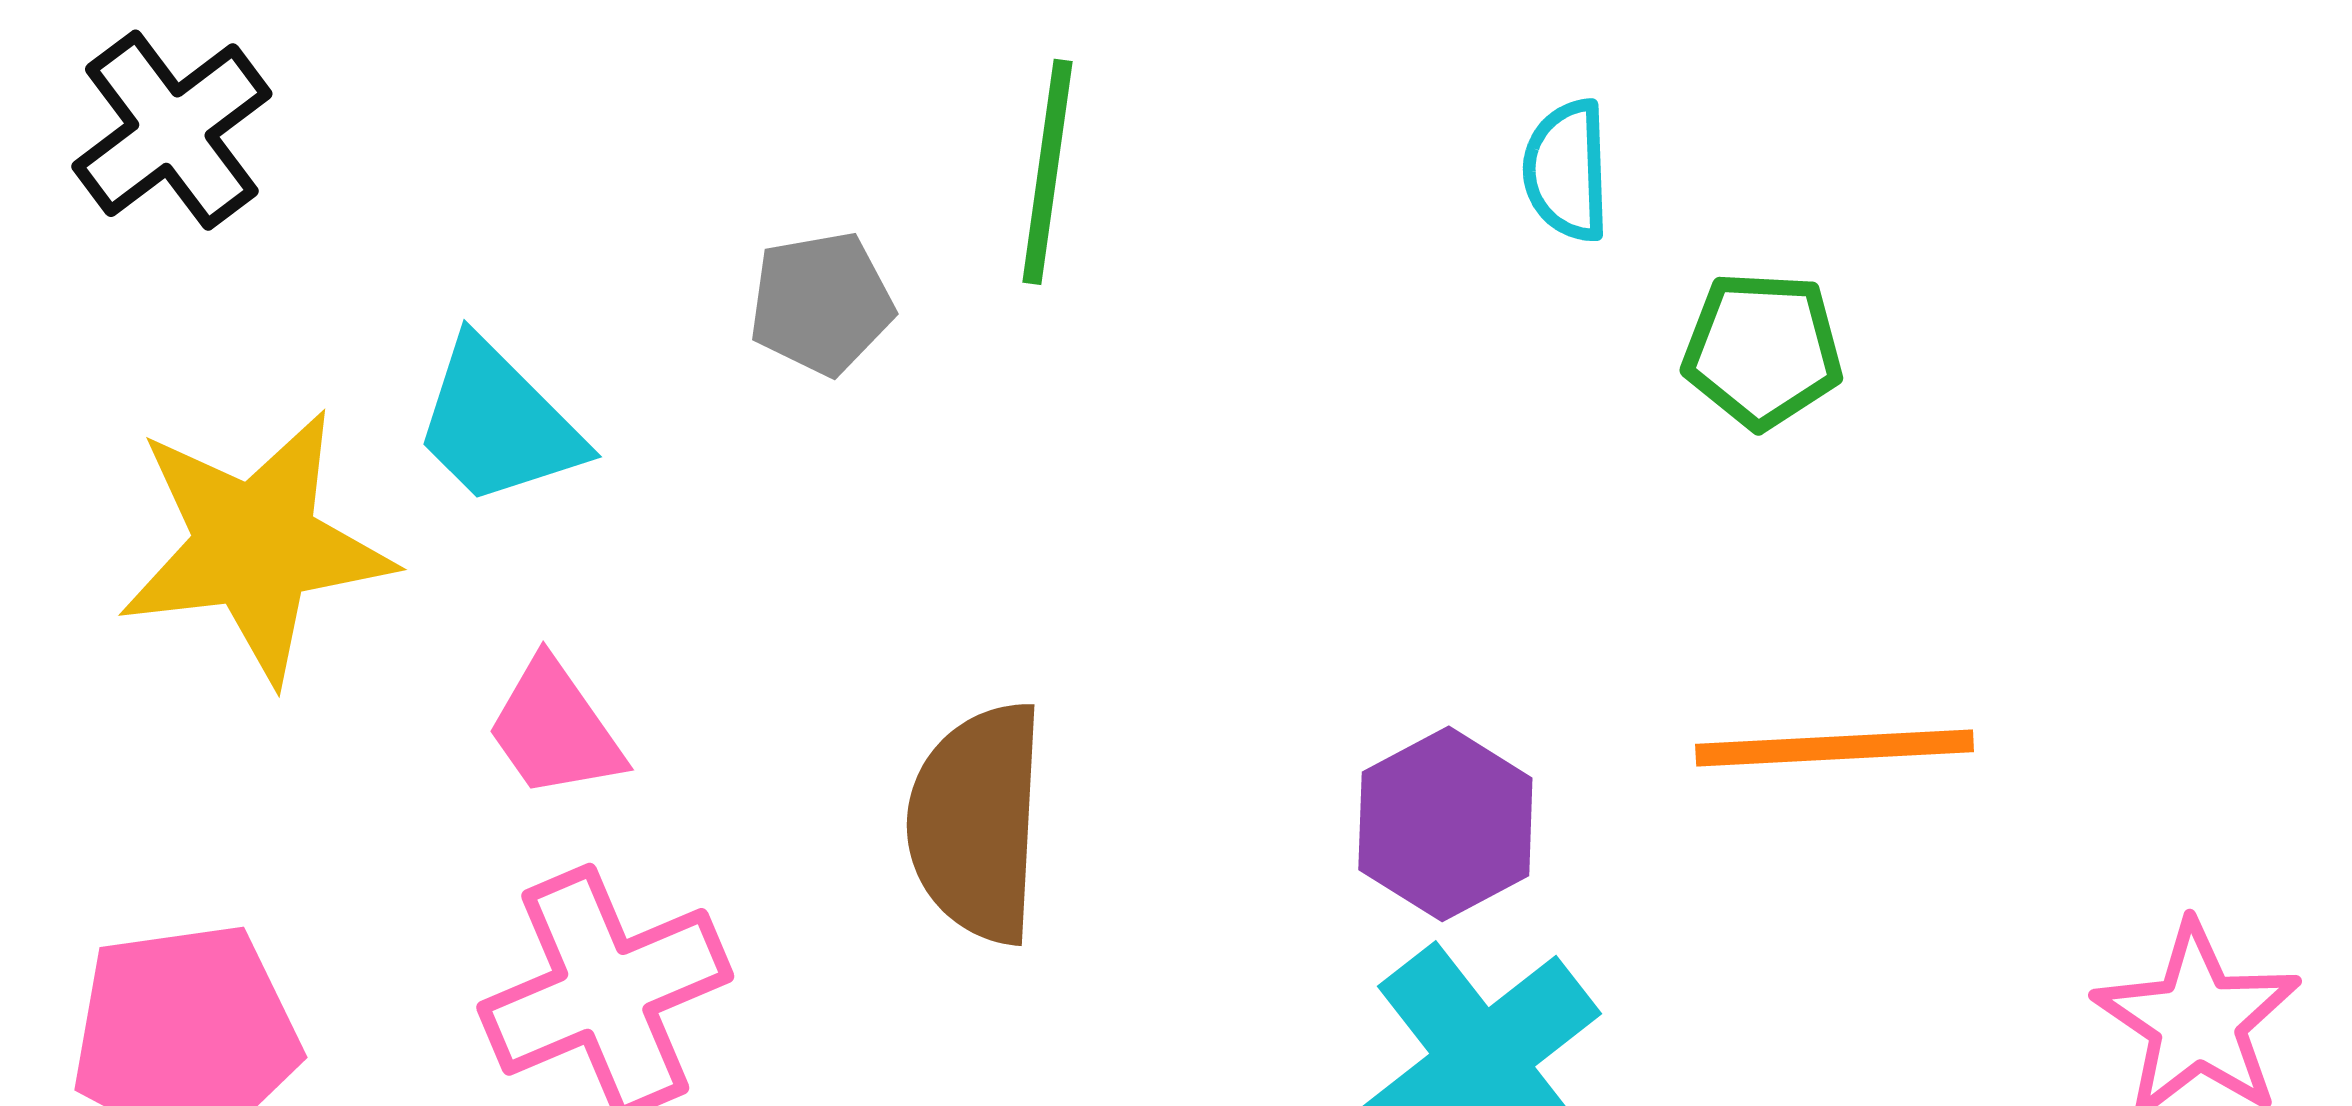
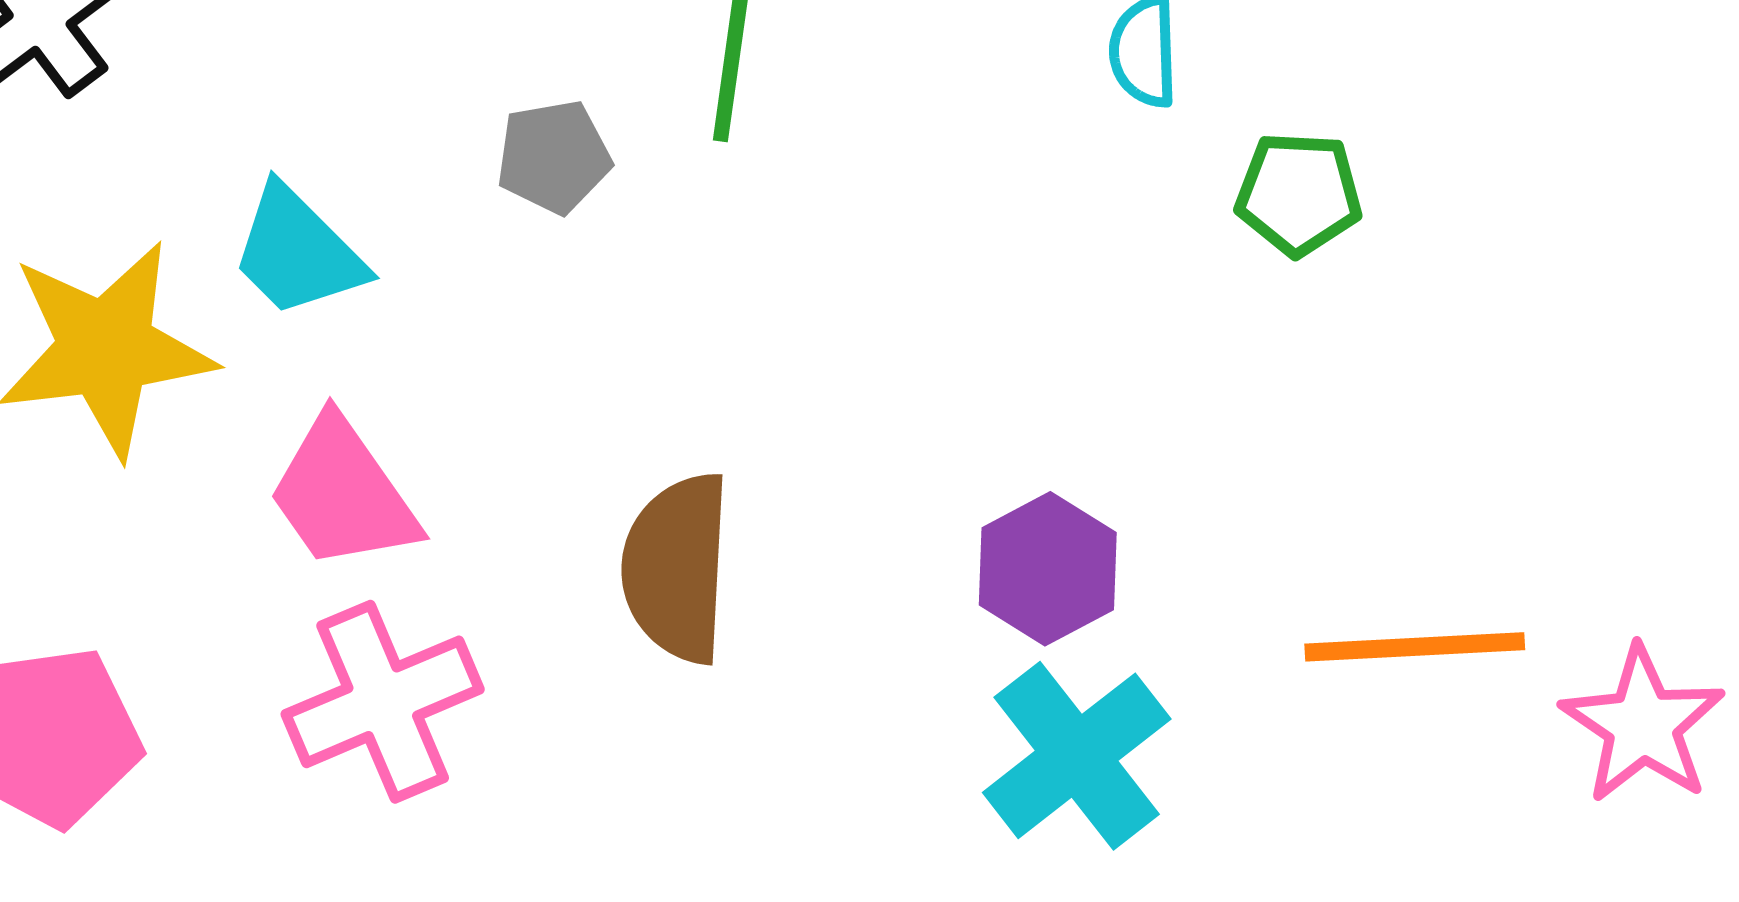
pink trapezoid: (555, 729) -> (343, 494), size x1.4
orange line: (1835, 748) -> (1415, 647), moved

